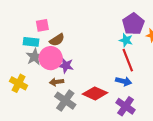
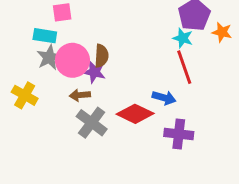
brown semicircle: (57, 40) -> (101, 56), moved, turned -56
blue arrow: (124, 81) -> (164, 98), moved
purple cross: (126, 106) -> (179, 134), turned -30

